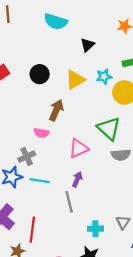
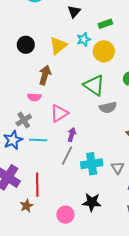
black triangle: (87, 45) -> (74, 12), moved
pink triangle: (78, 148) -> (59, 113), moved
gray line: (69, 202) -> (67, 156), turned 48
cyan cross: (95, 229) -> (92, 164), moved, size x1.5

